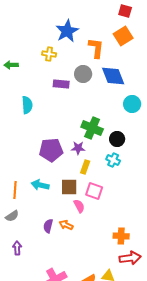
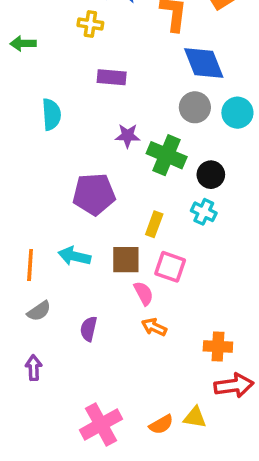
gray circle: (83, 74) -> (195, 107), moved
purple star: (78, 148) -> (128, 136), moved
gray semicircle: (12, 216) -> (39, 311), moved
orange arrow: (66, 225) -> (154, 327), moved

